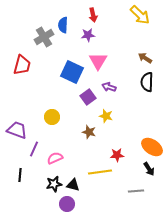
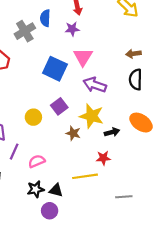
brown arrow: (145, 58) -> (133, 54), turned -40
purple arrow: (109, 87) -> (95, 85), size x1.5
purple square: (88, 97) -> (59, 106), moved
yellow star: (106, 116) -> (92, 116), size x1.6
orange ellipse: (152, 147) -> (141, 123), moved
black arrow: (149, 169) -> (112, 132), moved, turned -72

